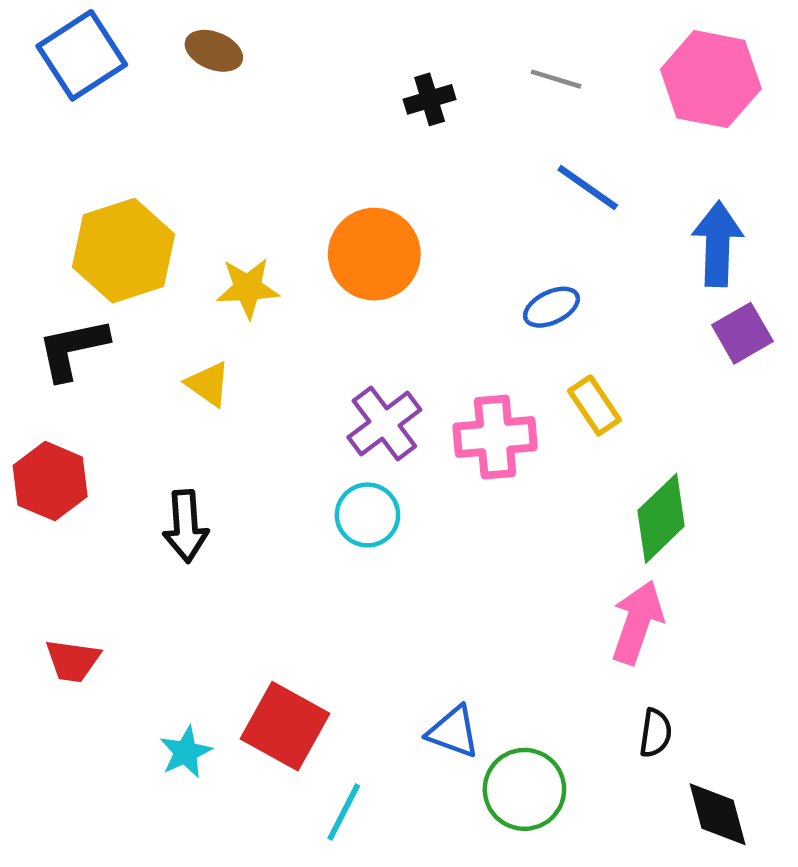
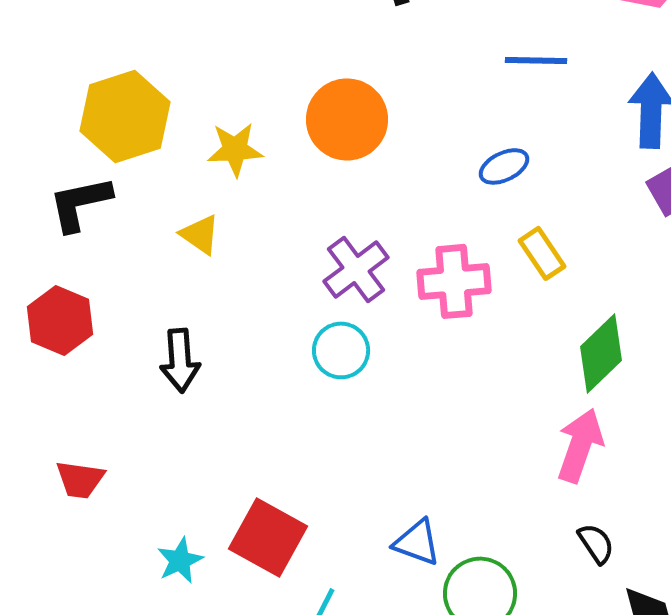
blue line: (588, 187) -> (536, 60), turned -34
black semicircle: (655, 733) -> (596, 543), turned -42

